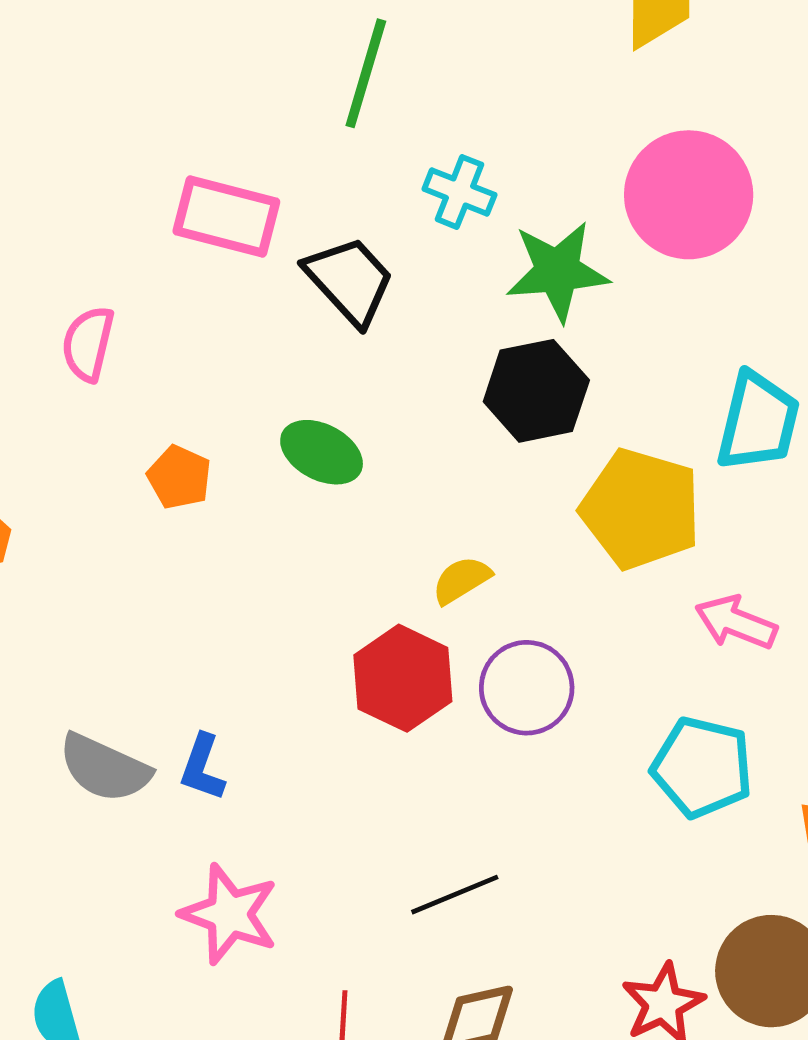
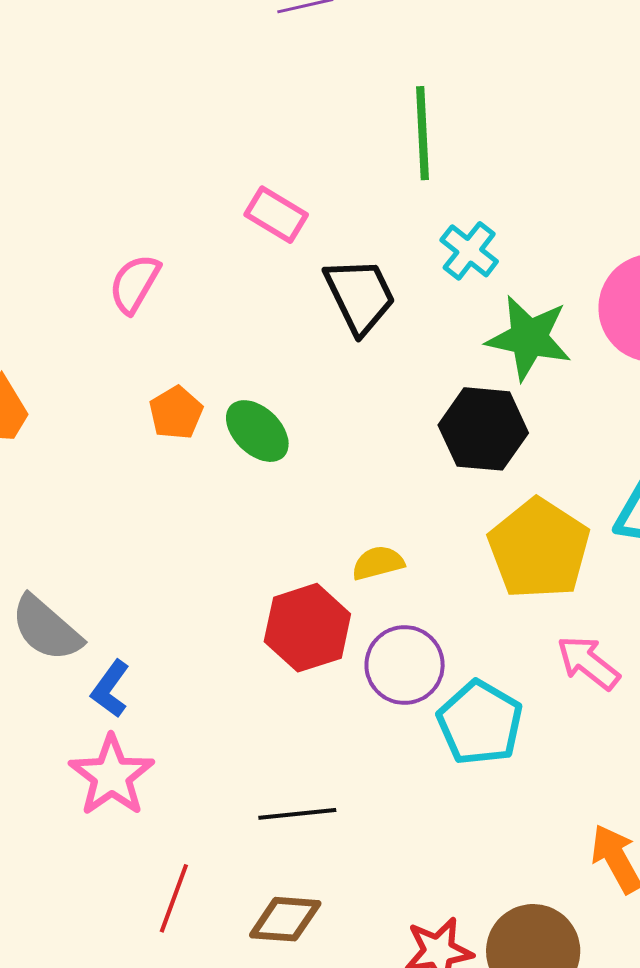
green line: (366, 73) -> (422, 133), turned -36
pink rectangle: (226, 216) -> (276, 215), size x0.7
green ellipse: (322, 452) -> (257, 431), moved
blue L-shape: (202, 767) -> (110, 689), moved
cyan pentagon: (702, 767) -> (480, 723), moved

